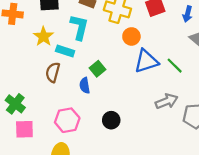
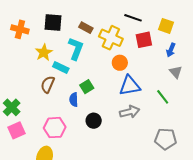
green line: (175, 66) -> (163, 97), moved
gray arrow: (167, 101) -> (130, 112), moved
black circle: (111, 120) -> (94, 121), moved
pink square: (24, 129) -> (17, 130), turned -30

